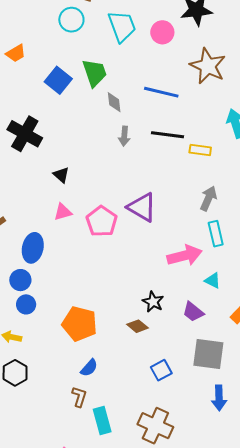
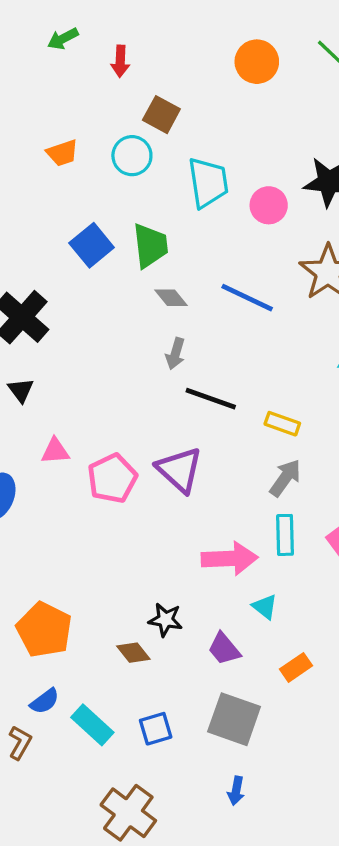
orange trapezoid: (16, 53) -> (62, 153), moved
gray diamond: (114, 102) -> (171, 298), turned -45
black line: (168, 135) -> (211, 399), moved
yellow rectangle: (200, 150) -> (282, 424), moved
black triangle: (61, 175) -> (21, 390), moved
black star: (153, 302) -> (166, 620), turned -30
blue arrow: (219, 398) -> (236, 791), size x0.7
cyan rectangle: (102, 421) -> (92, 725), moved, turned -44

